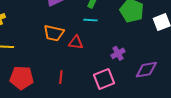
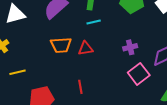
purple cross: (118, 53) -> (130, 47), turned 32
pink square: (104, 79) -> (139, 74), moved

